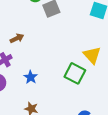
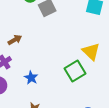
green square: (75, 73) -> (75, 71), turned 35

